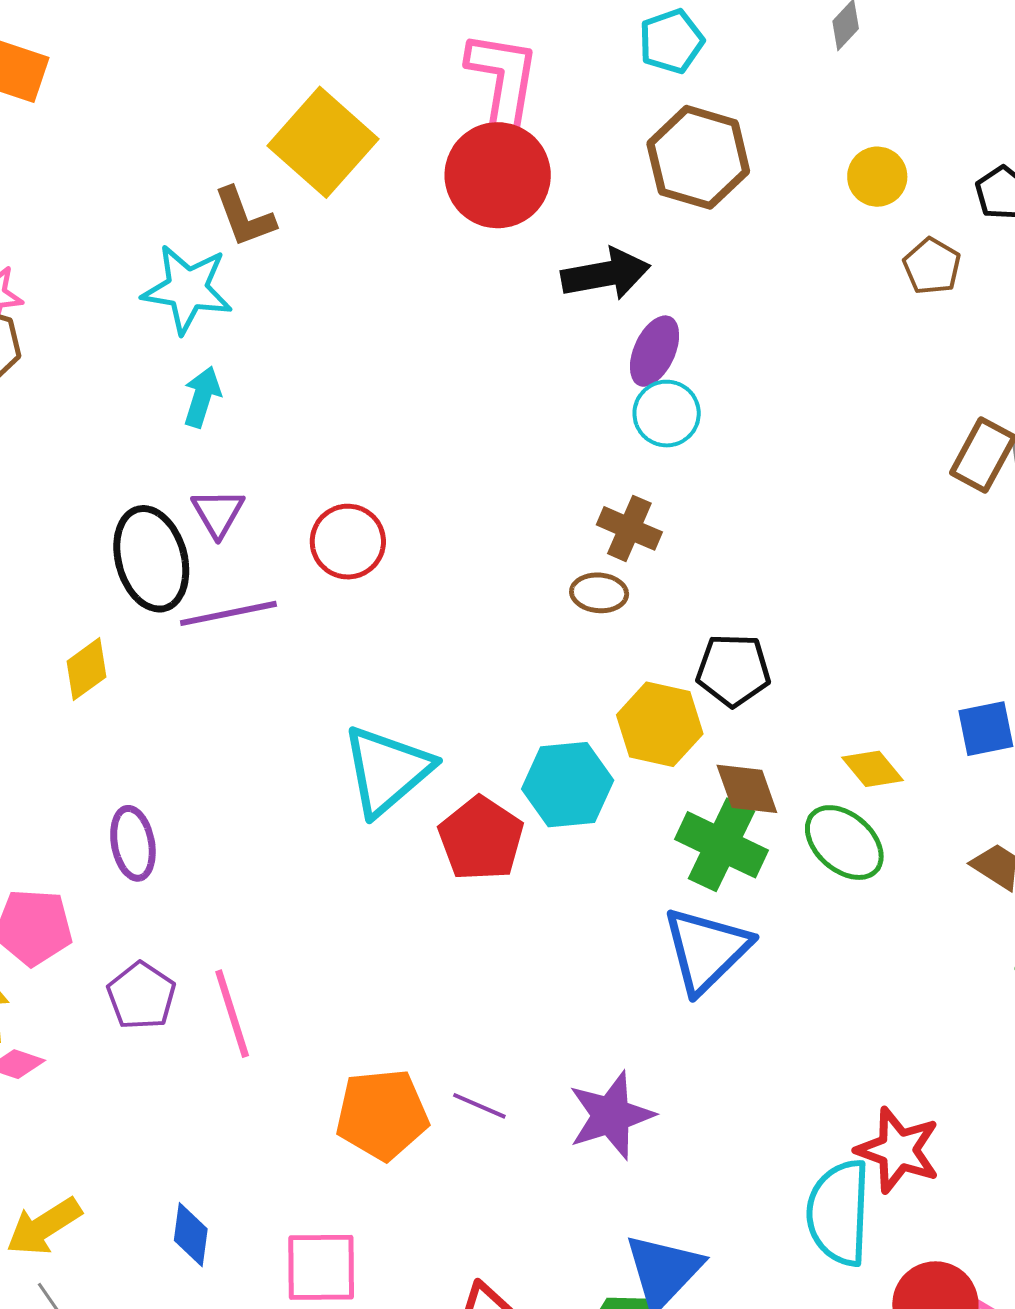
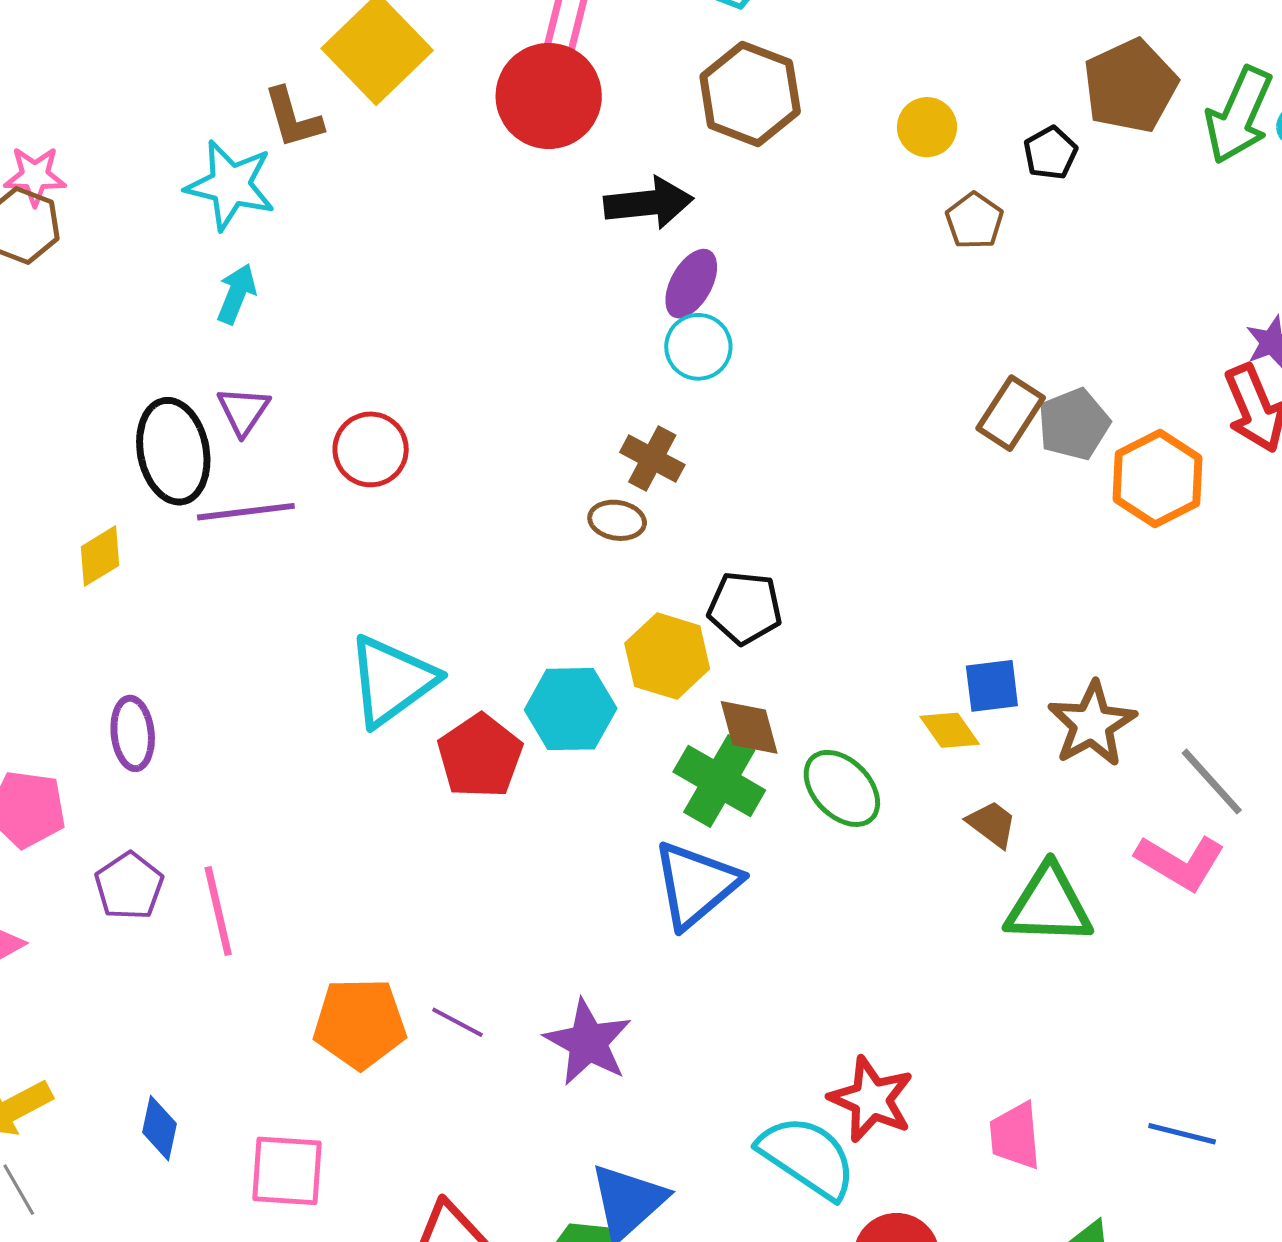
yellow diamond: (872, 769) -> (950, 730), moved
purple star: (611, 1115) -> (588, 1042), turned -30
cyan semicircle: (839, 1213) -> (807, 1157), turned 117

